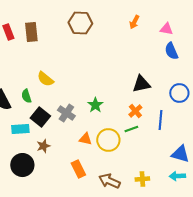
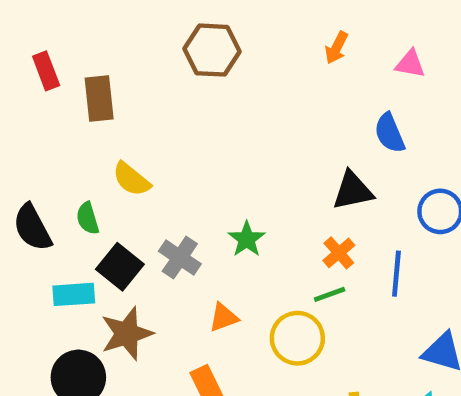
brown rectangle: (31, 32) -> (99, 98), moved
blue semicircle: (171, 51) -> (390, 133), moved
orange triangle: (85, 139) -> (224, 317), turned -32
yellow circle: (108, 140) -> (297, 338), moved
brown star: (43, 146) -> (127, 334), size x1.6

